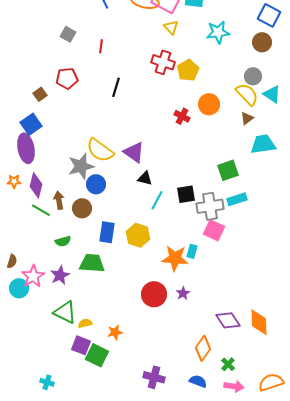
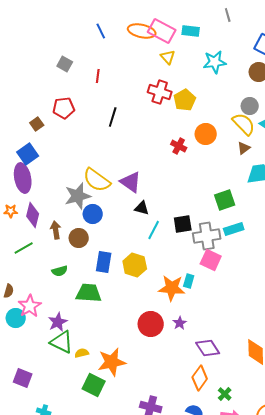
green line: (41, 210) -> (24, 248), moved, turned -60
purple star: (60, 275) -> (58, 322), moved
purple diamond: (228, 320) -> (208, 348), moved
orange star: (115, 332) -> (112, 362), size x1.8
purple square: (81, 345) -> (23, 378), moved

